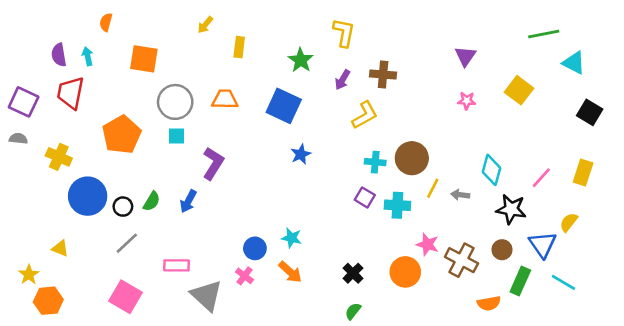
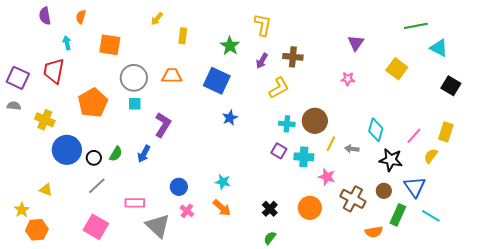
purple semicircle: (59, 55) -> (45, 16), moved
pink star: (467, 101) -> (348, 79), moved
yellow semicircle: (569, 222) -> (431, 156), moved
pink star: (427, 244) -> (327, 177), moved
blue circle: (255, 248) -> (179, 187), moved

